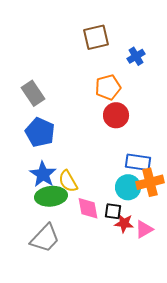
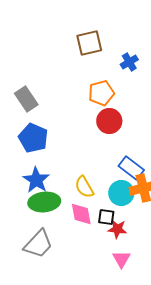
blue rectangle: (138, 162) -> (131, 168), turned 30
yellow semicircle: (68, 181) -> (84, 187), moved
pink triangle: (144, 229) -> (121, 259), moved, turned -30

